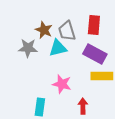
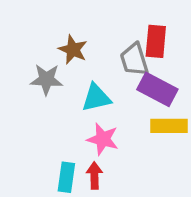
gray trapezoid: (67, 31) -> (134, 60), moved
cyan triangle: (58, 48) -> (96, 98), moved
red arrow: (83, 106) -> (94, 176), moved

